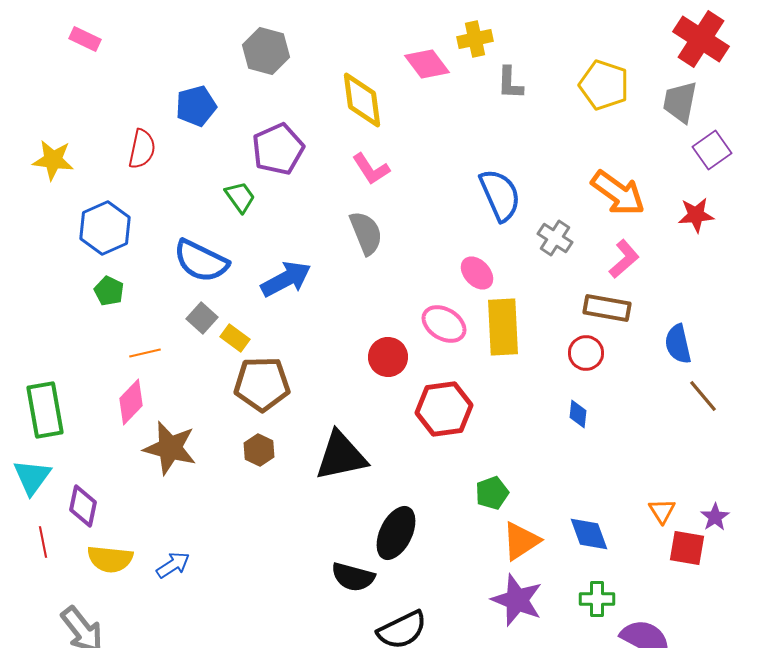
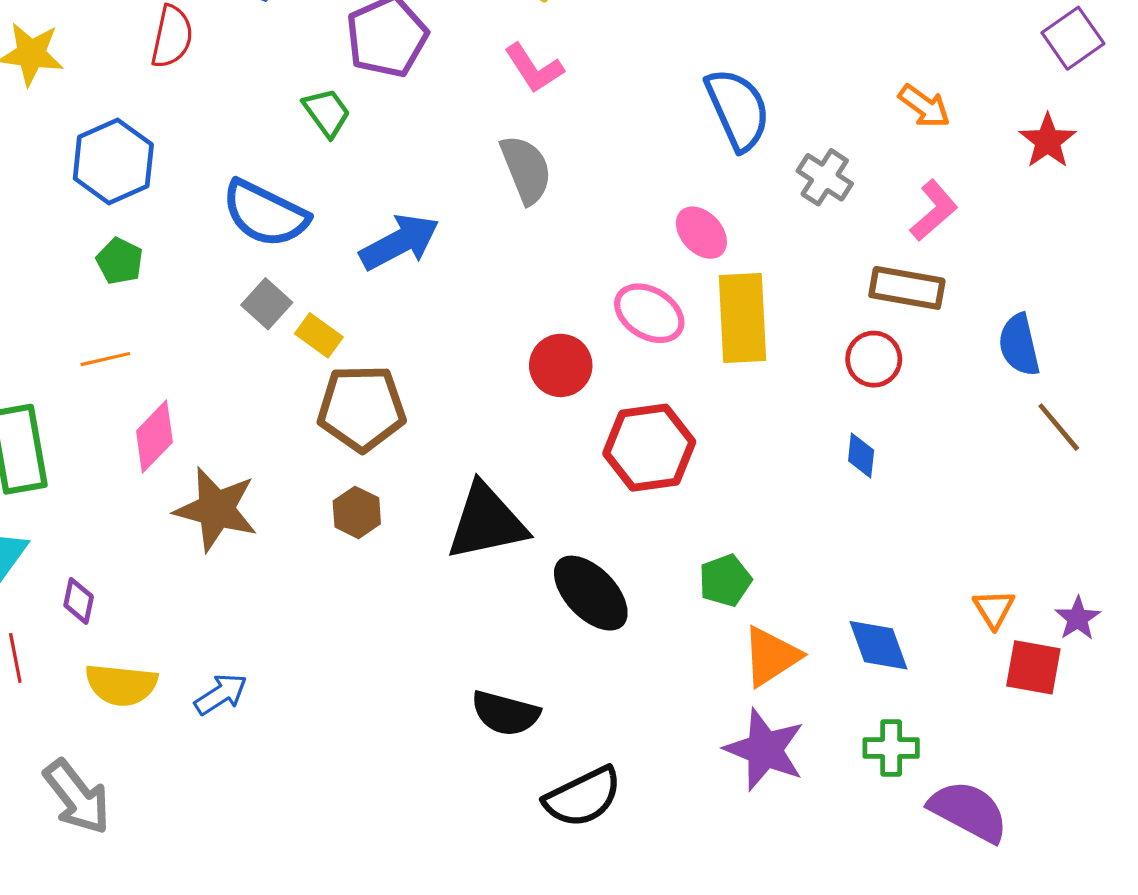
orange arrow: (618, 193) -> (924, 106), size x0.6
red star: (696, 215) -> (1048, 141), turned -30
orange line: (145, 353) -> (105, 359), moved
purple diamond: (83, 506) -> (79, 601), size x0.7
black ellipse: (396, 533) -> (591, 593), moved, turned -70

